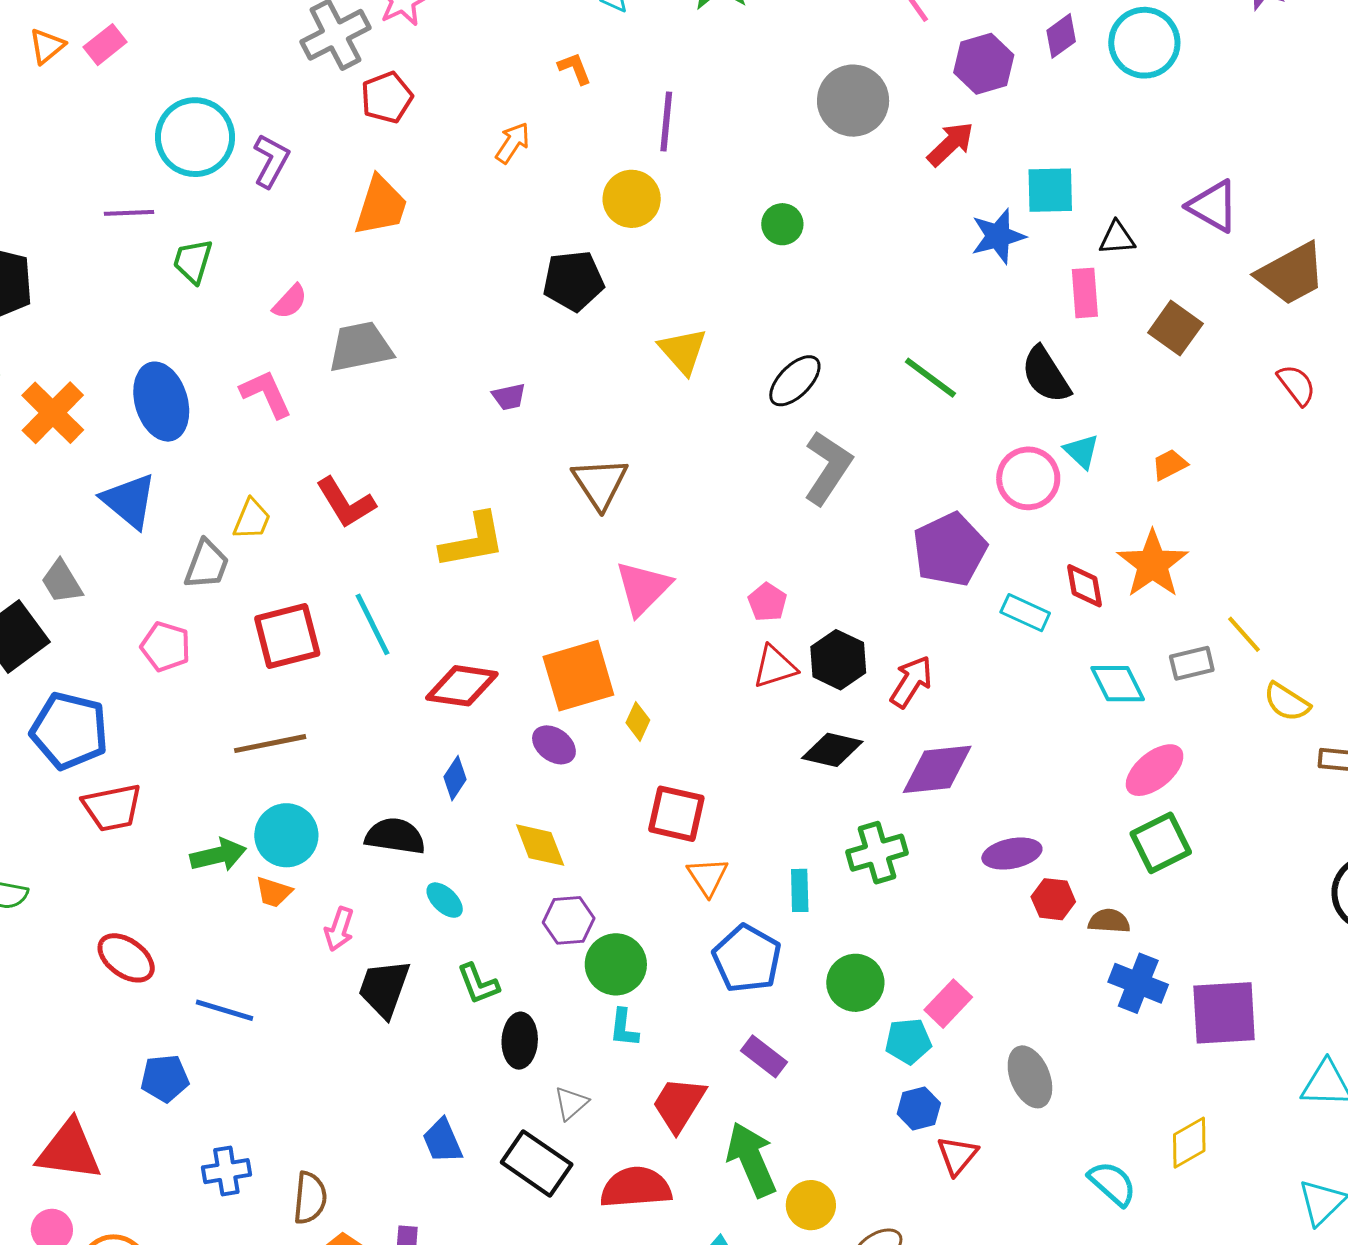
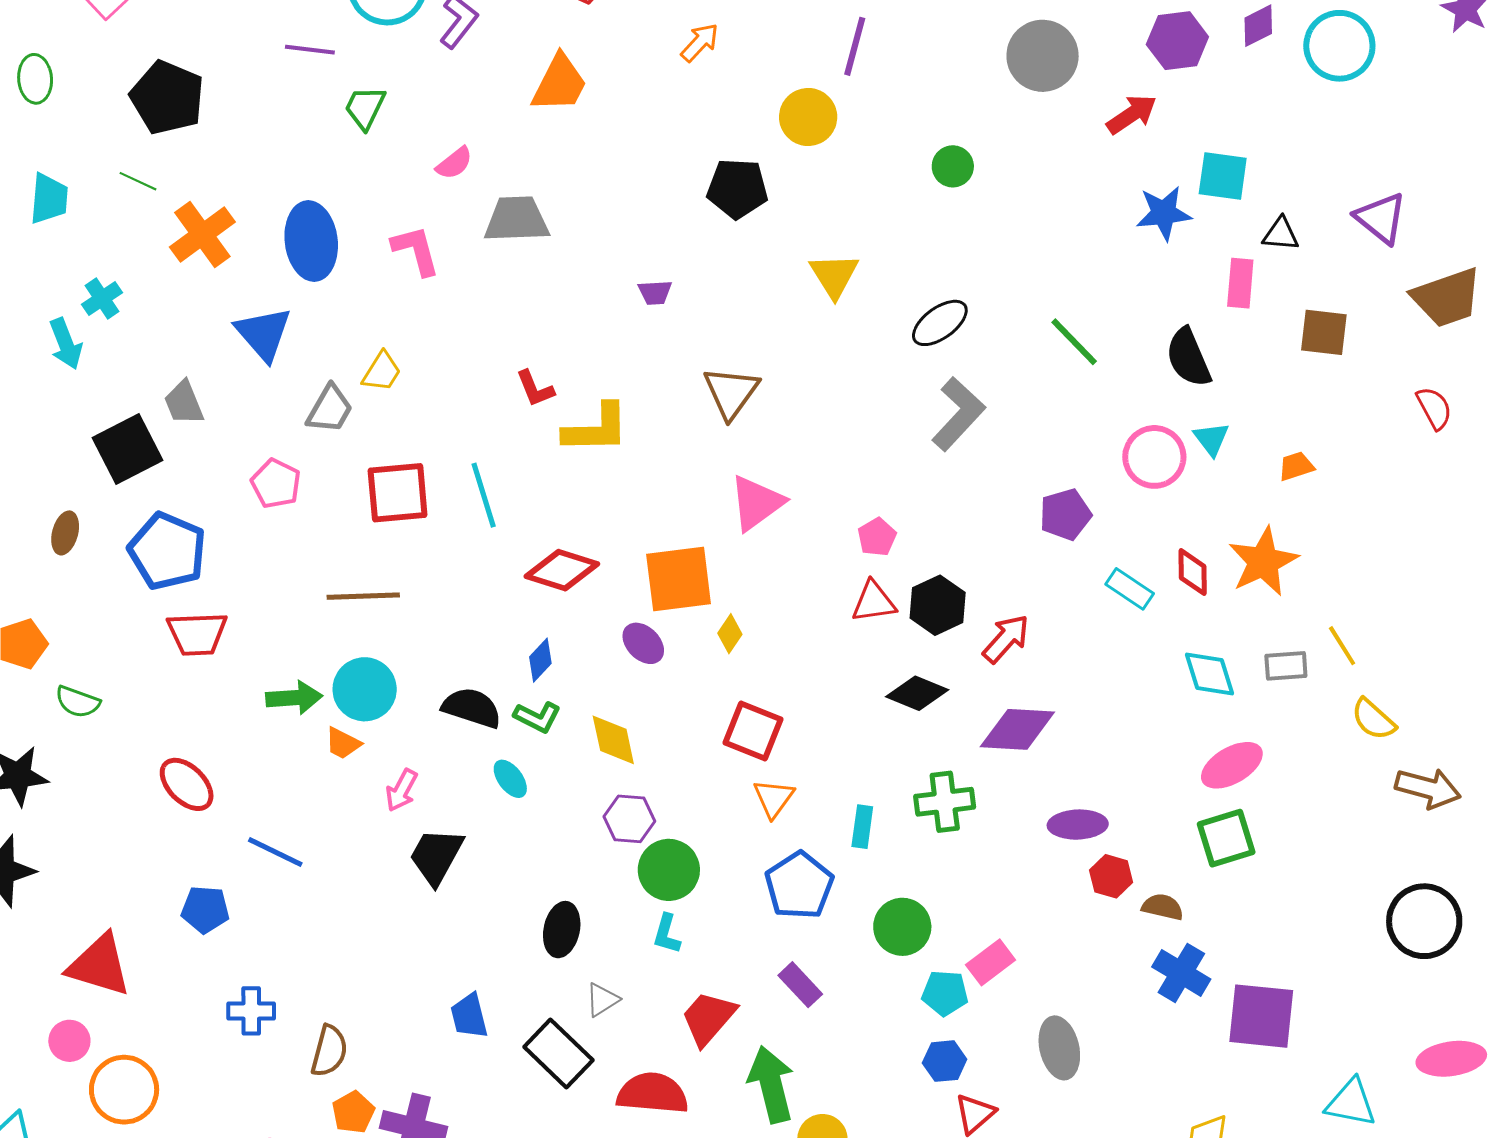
brown square: (1175, 328) -> (1324, 332), turned -38
red L-shape: (346, 503) -> (535, 389), moved, size x0.7
purple pentagon: (950, 550) -> (1065, 515), size x0.7
green L-shape: (478, 984) -> (537, 717), moved, turned -51

